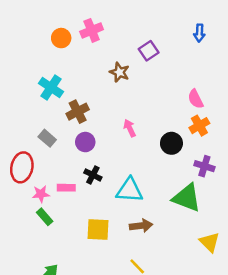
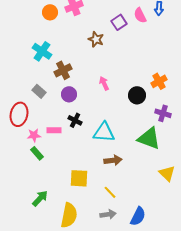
pink semicircle: (196, 99) -> (140, 15), moved
yellow square: (98, 230) -> (79, 178), moved

